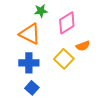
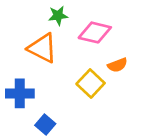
pink diamond: (67, 23) -> (95, 33), turned 45
blue cross: (29, 63) -> (20, 93), moved

